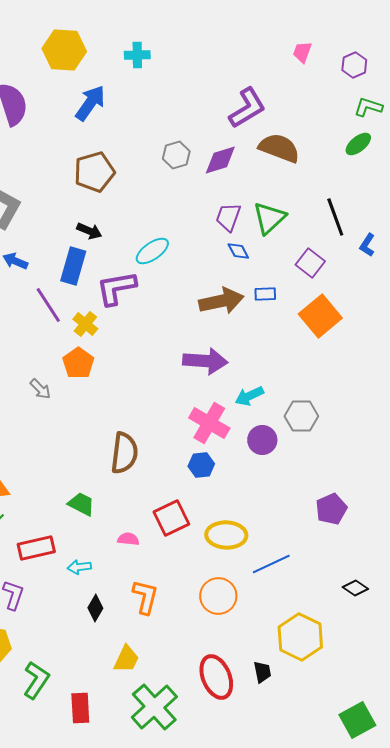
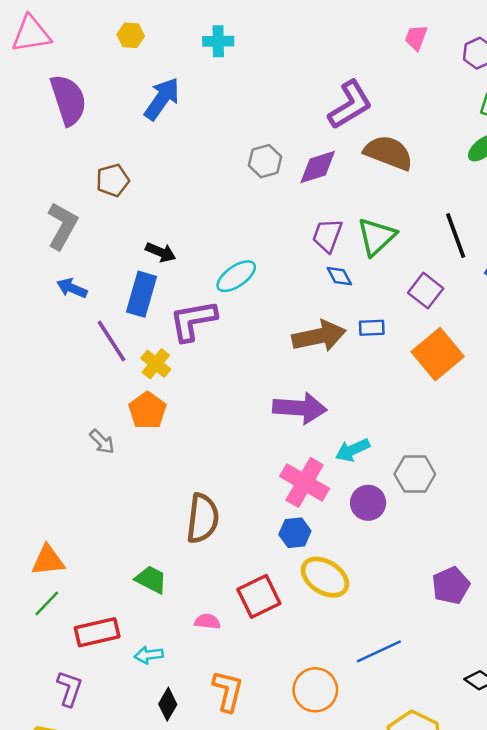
yellow hexagon: (64, 50) -> (131, 35), size x0.5
brown pentagon: (94, 172) -> (113, 180), moved, size x0.7
yellow ellipse: (226, 535) -> (325, 577), moved, turned 30

